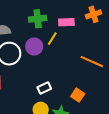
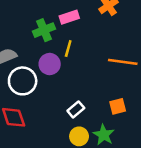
pink rectangle: (66, 22) -> (69, 17), moved
orange square: (78, 95) -> (118, 106), turned -32

